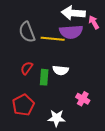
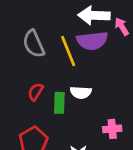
yellow line: (53, 39) -> (68, 51), turned 65
pink cross: (83, 99) -> (112, 129), turned -32

